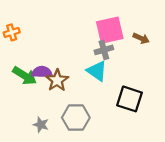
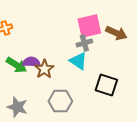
brown arrow: (141, 38) -> (116, 33), size x1.5
gray star: (41, 125) -> (17, 107), moved, size x1.5

